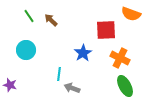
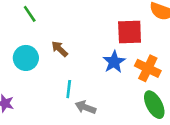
brown arrow: (51, 20) -> (60, 49), moved
blue star: (83, 53) -> (114, 62), moved

